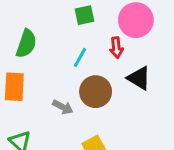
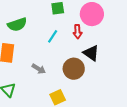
green semicircle: (26, 44) -> (17, 25), turned 48
brown circle: (96, 92) -> (74, 69), moved

